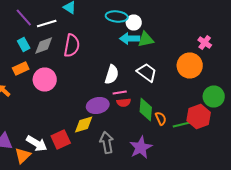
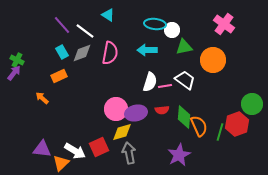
white line: (47, 24) -> (85, 31), turned 54
cyan arrow: (130, 38) -> (147, 50), moved
pink cross: (205, 42) -> (224, 24), moved, size x1.5
orange circle: (190, 66) -> (213, 60), moved
pink circle: (45, 80) -> (116, 109), moved
pink line: (120, 92) -> (165, 86), moved
orange semicircle: (161, 118) -> (199, 126), size x1.5
green line: (182, 124) -> (220, 132), turned -60
gray arrow: (107, 142) -> (129, 153), moved

